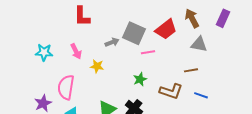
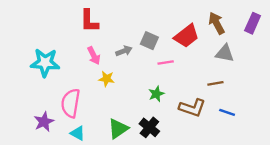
gray square: (134, 33) -> (149, 41), size x0.7
pink arrow: (76, 51) -> (94, 56), moved
cyan star: (44, 52) -> (45, 63), size x1.4

